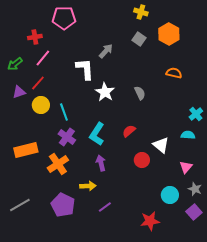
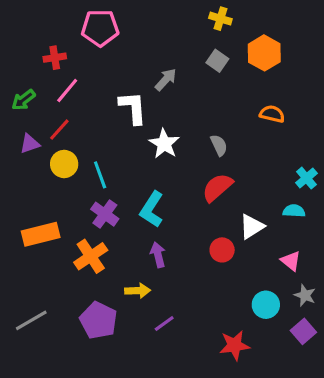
red semicircle: (129, 131) -> (217, 187), moved, size x1.5
white triangle: (161, 145) -> (252, 227), turned 48
pink triangle: (186, 167) -> (291, 261), turned -32

